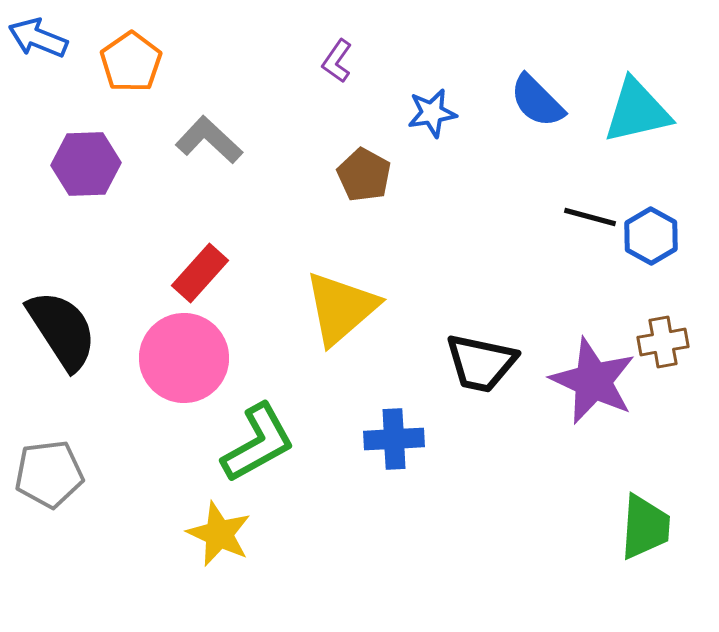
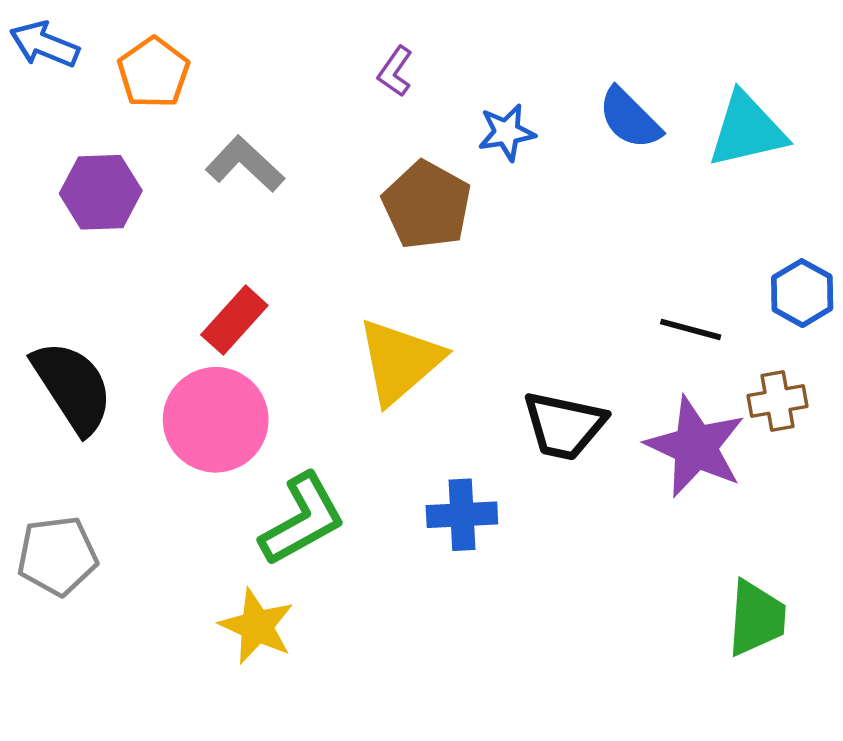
brown pentagon: (364, 175) -> (427, 205), size x1.4
black line: (590, 217) -> (691, 329), moved
blue hexagon: (651, 236) -> (802, 293), moved

